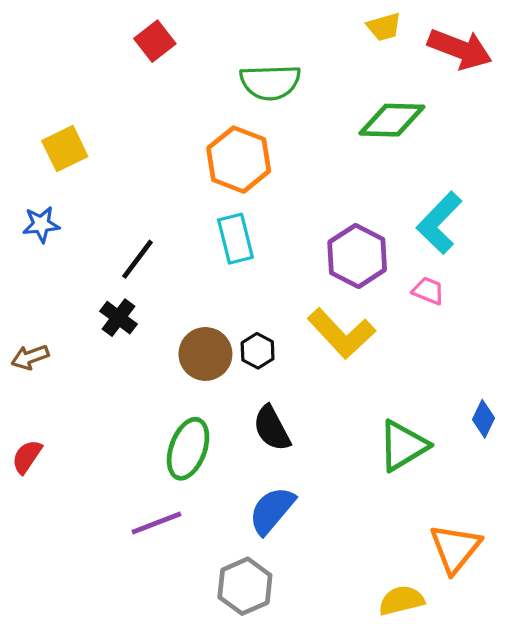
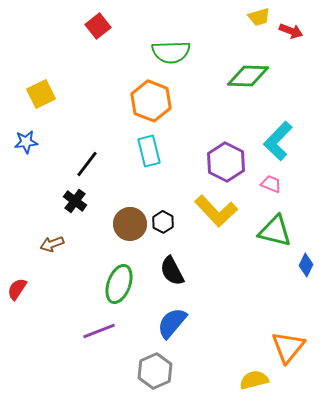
yellow trapezoid: (384, 27) -> (259, 17), moved
red arrow: (460, 49) -> (291, 31), size x0.6
brown arrow: (30, 357) -> (52, 244), moved
green triangle: (403, 446) -> (275, 231), moved, turned 45

